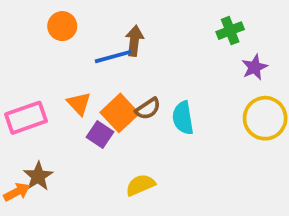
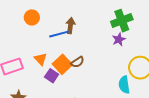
green cross: (230, 31) -> (122, 21), size x1.5
purple star: (255, 67) -> (119, 39), moved
cyan semicircle: (183, 118) -> (124, 85), moved

